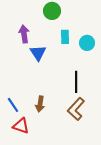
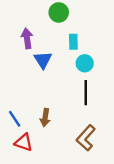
cyan circle: (87, 43) -> (85, 63), moved
brown L-shape: (76, 109) -> (86, 138), moved

